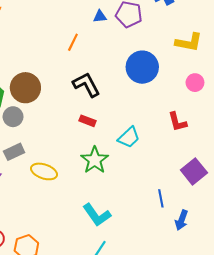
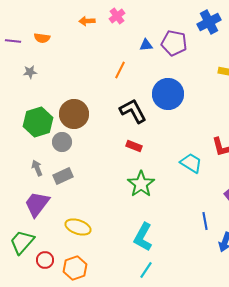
blue circle: (142, 67) -> (168, 94), moved
cyan trapezoid: (129, 137) -> (191, 163), moved, turned -105
yellow ellipse: (44, 171) -> (78, 227), moved
cyan L-shape: (97, 215) -> (143, 237), turned 64

